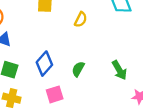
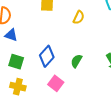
pink square: (55, 94) -> (56, 83), turned -35

